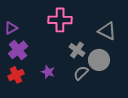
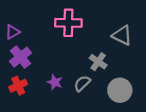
gray cross: (77, 50) -> (98, 62), moved
gray circle: (99, 60) -> (120, 90), moved
gray semicircle: (81, 73) -> (82, 83), moved

